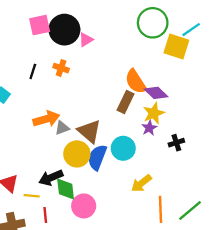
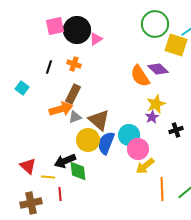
purple diamond: (156, 93) -> (158, 69), moved
brown rectangle: (126, 102) -> (73, 94), moved
pink circle: (84, 206) -> (138, 149), moved

